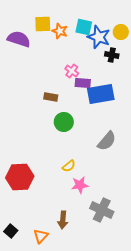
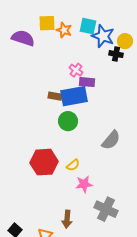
yellow circle: (121, 32) -> (125, 41), moved
blue rectangle: (101, 94) -> (74, 96), moved
red hexagon: (20, 177) -> (44, 162), moved

